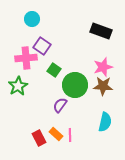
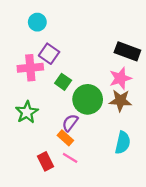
black rectangle: (101, 31) -> (127, 51), moved
green star: (18, 86) -> (27, 112), moved
orange rectangle: (56, 134) -> (65, 138), moved
pink line: (70, 135) -> (70, 158), moved, turned -56

